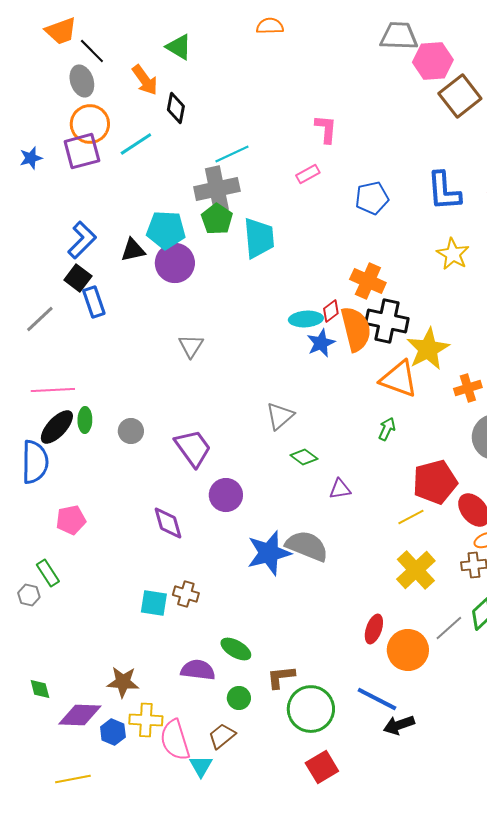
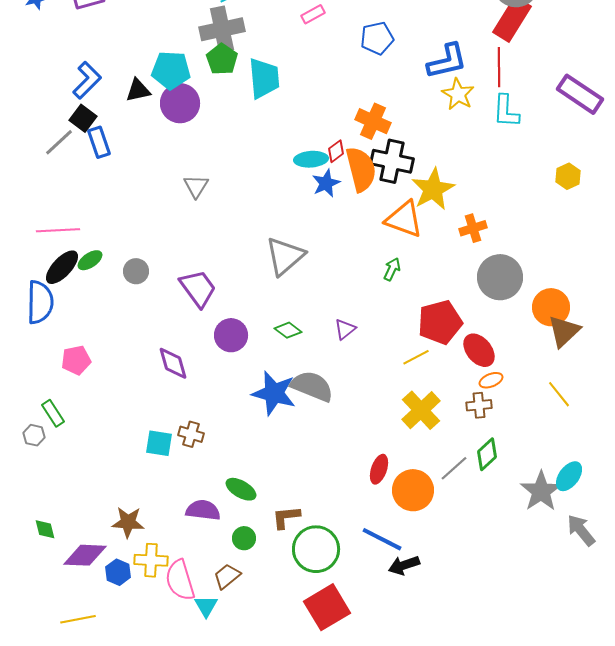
blue L-shape: (444, 191) -> (447, 61), moved, turned -99
gray line: (40, 319) -> (59, 142), moved
gray triangle: (280, 416) -> (285, 256), size x1.4
green ellipse: (85, 420) -> (90, 260), turned 55
green diamond: (304, 457) -> (288, 330), moved
purple triangle: (340, 489) -> (345, 329), turned -30
blue star: (269, 553) -> (274, 393), turned 30
red square: (322, 767) -> (327, 607), size x1.4

